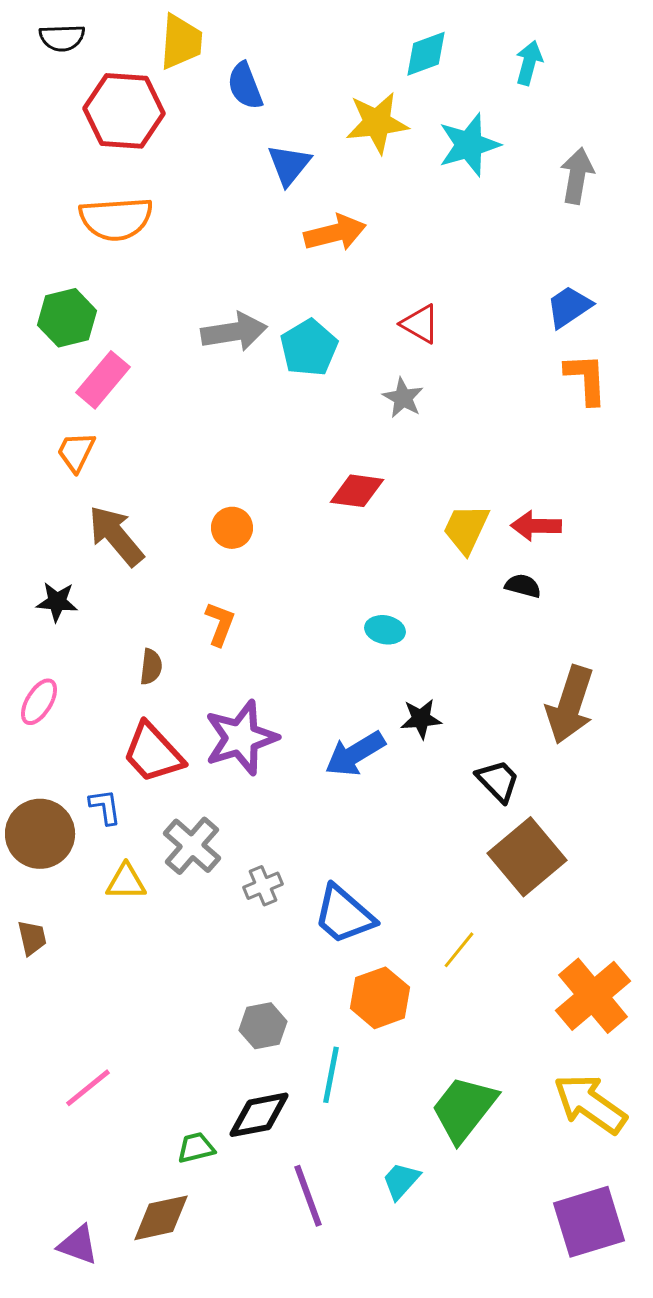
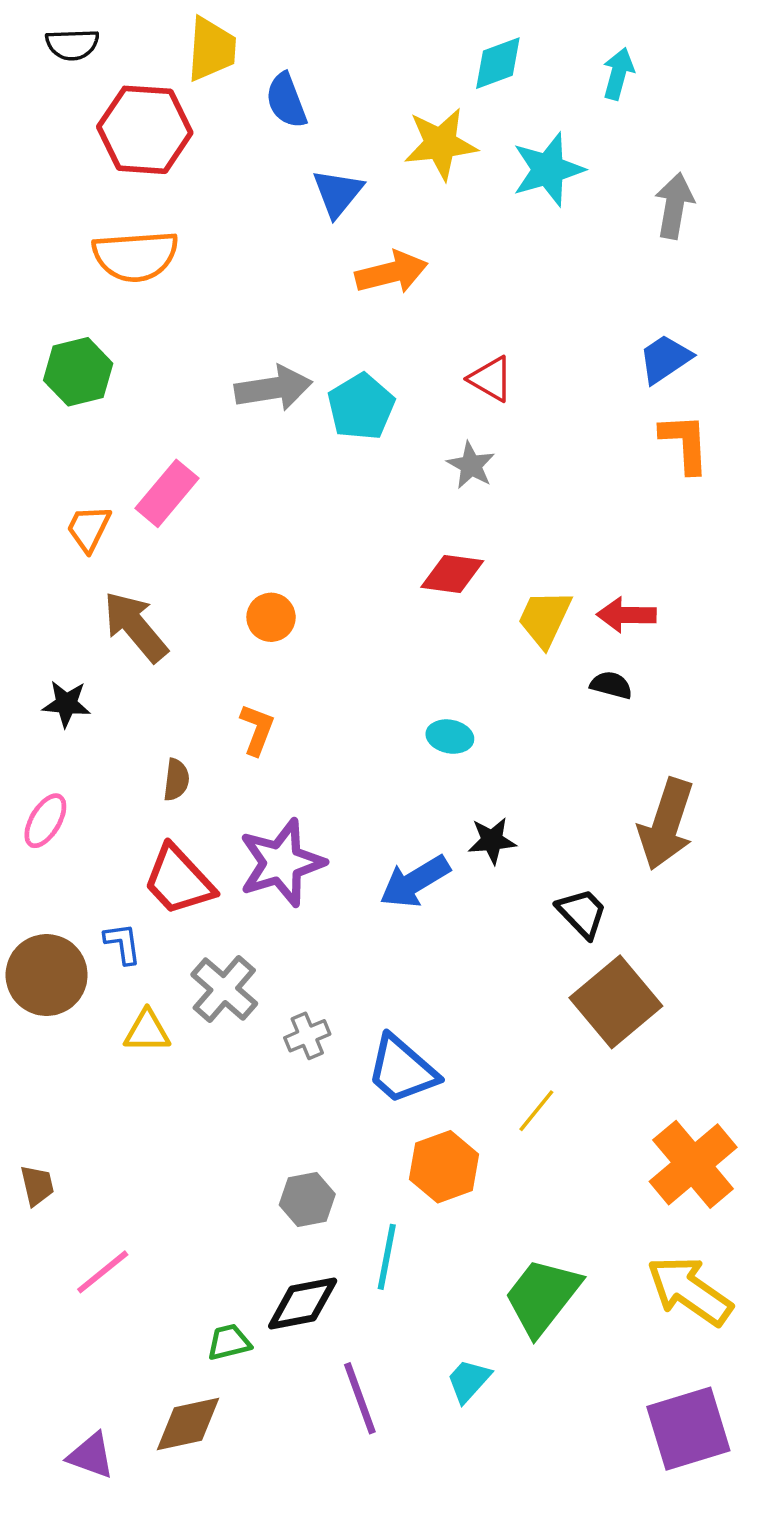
pink rectangle: (103, 380) -> (167, 493), moved
red diamond: (357, 491) -> (452, 574), moved
brown trapezoid: (32, 938) -> (37, 1185), moved

